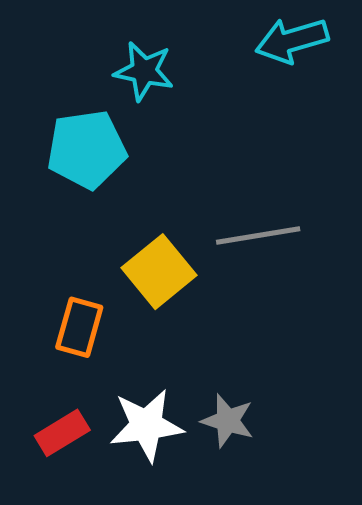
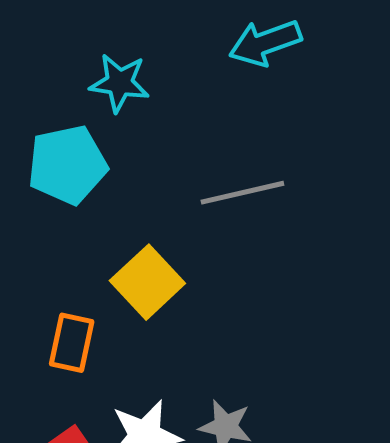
gray line: (258, 236) -> (242, 193), moved

